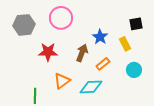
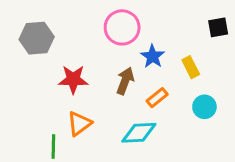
pink circle: (61, 18) -> (122, 27), moved
black square: (136, 24) -> (218, 27), moved
orange triangle: (62, 81) -> (79, 124), moved

